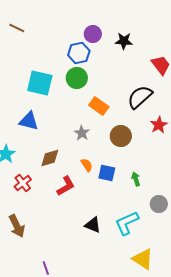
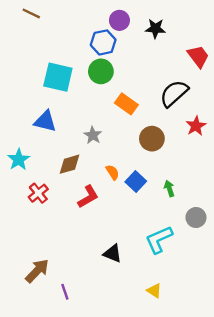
gray star: (82, 133) -> (93, 135), moved
blue square: (107, 173) -> (136, 182), turned 30
black triangle: (93, 225) -> (112, 253), moved
brown arrow: (17, 226) -> (37, 271), moved, turned -110
yellow triangle: (143, 259) -> (154, 291), moved, size x0.6

